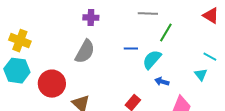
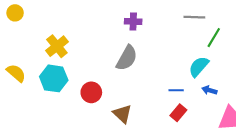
yellow cross: (20, 41) -> (57, 46), turned 30
blue line: (131, 49) -> (176, 90), moved
red circle: (52, 84) -> (91, 92), size x0.7

